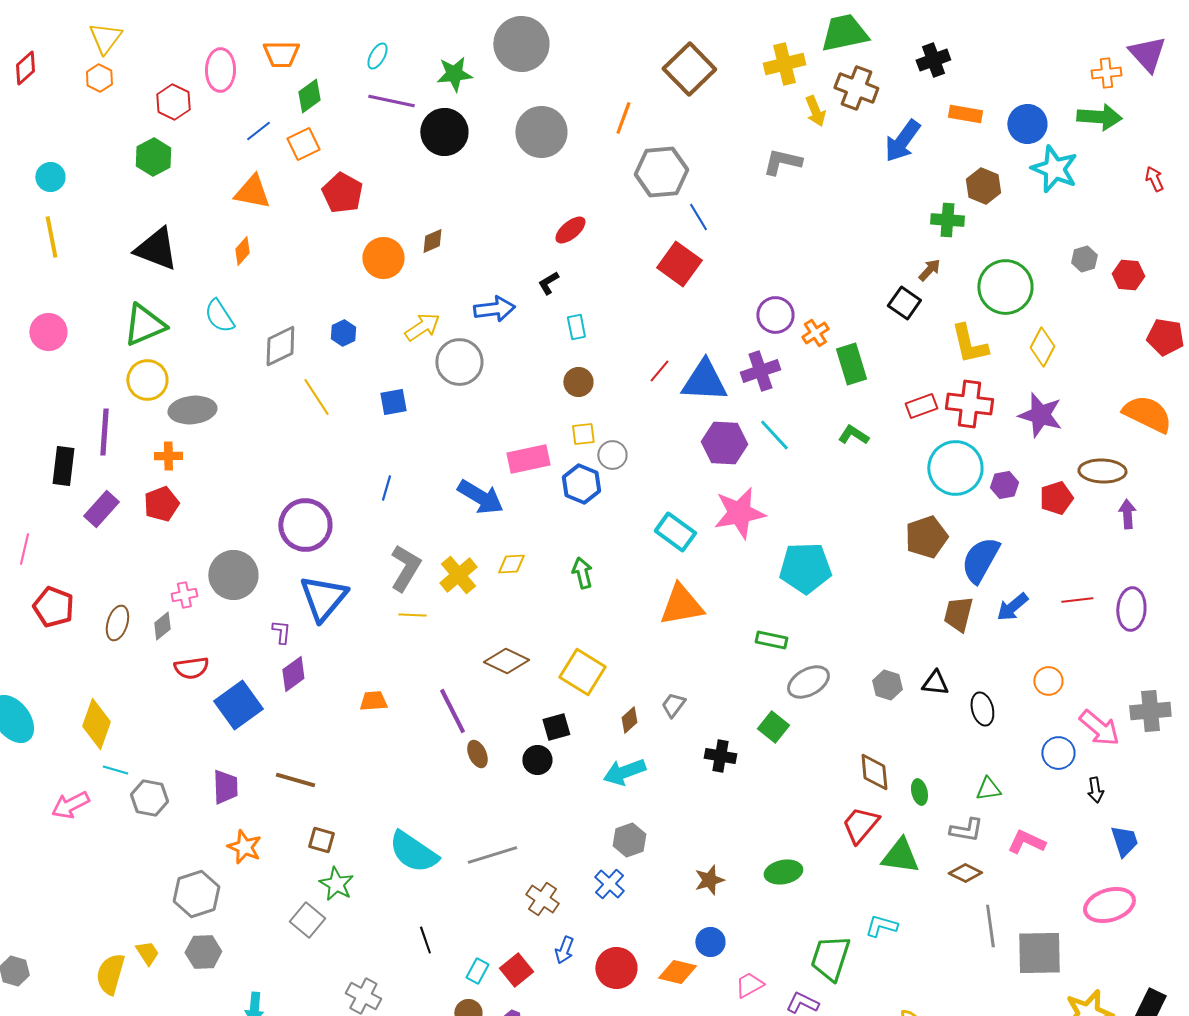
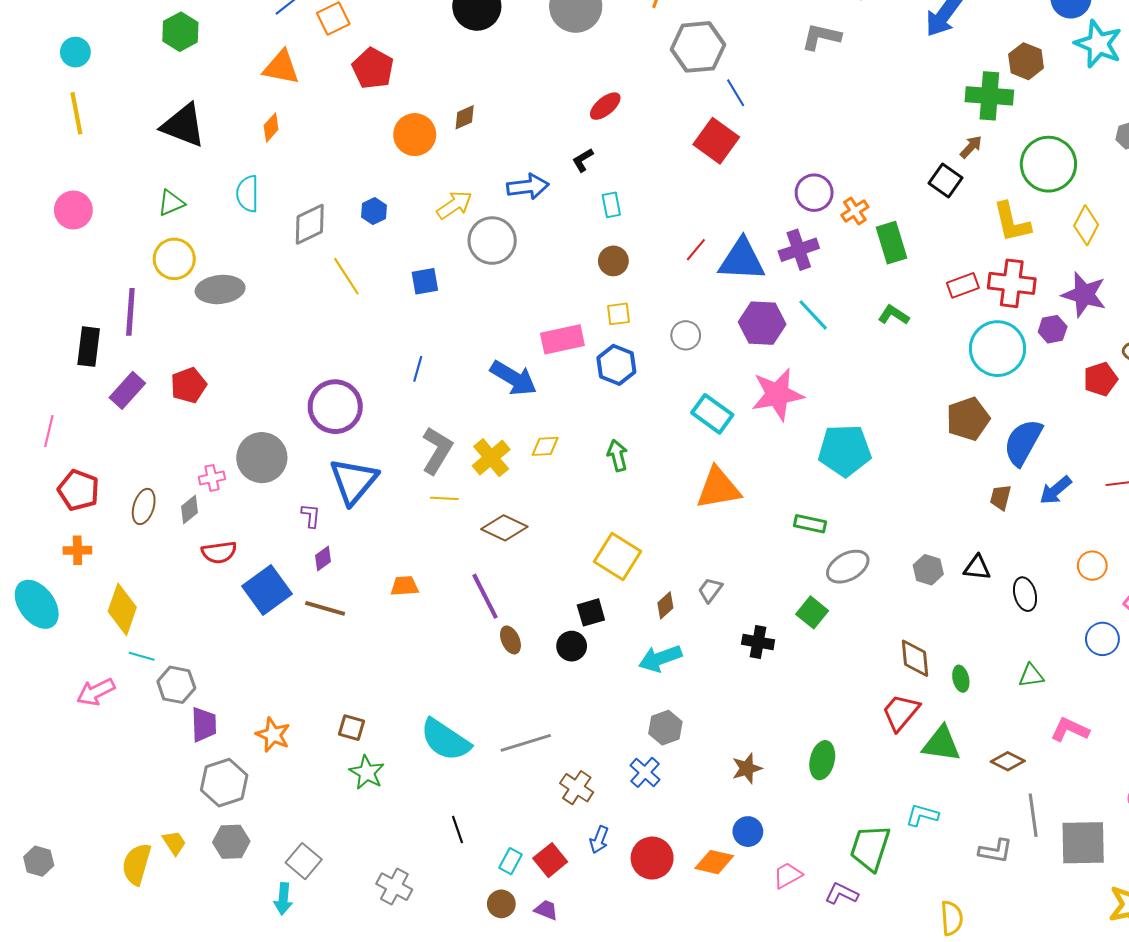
green cross: (947, 220) -> (989, 96), size x1.4
cyan semicircle: (219, 316) -> (248, 194), turned 33
green triangle: (144, 325) -> (171, 203), size x0.6
gray circle: (612, 455) -> (686, 335), moved
orange cross: (168, 456) -> (77, 550), moved
purple hexagon: (1004, 485) -> (1053, 329), moved
brown trapezoid: (958, 614) -> (1001, 497), size x0.7
brown diamond: (506, 661) -> (504, 528), moved
purple diamond: (293, 674) -> (323, 558), size x0.7
brown line: (295, 780) -> (325, 608), moved
purple trapezoid: (225, 787) -> (204, 725), moved
gray L-shape: (966, 830) -> (995, 851), moved
green ellipse: (783, 872) -> (822, 760), turned -66
gray square: (307, 920) -> (304, 861), moved

